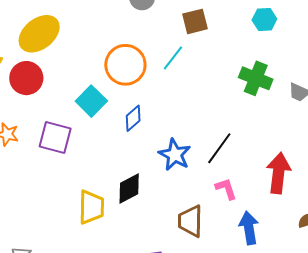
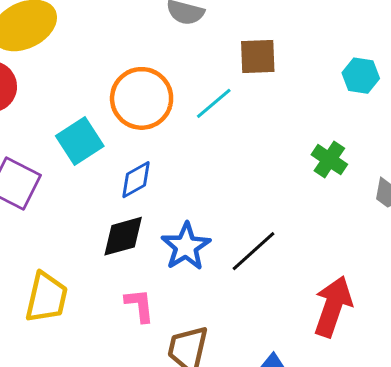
green cross: (256, 78) -> (329, 160), size x0.7
black diamond: (129, 189) -> (123, 236), moved
pink L-shape: (226, 189) -> (140, 305), moved

